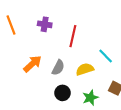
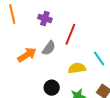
gray semicircle: (58, 68) -> (49, 48), moved

